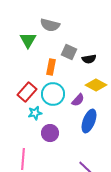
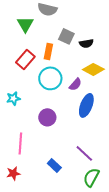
red rectangle: (27, 92) -> (25, 59), moved
cyan star: (35, 113) -> (13, 98), moved

